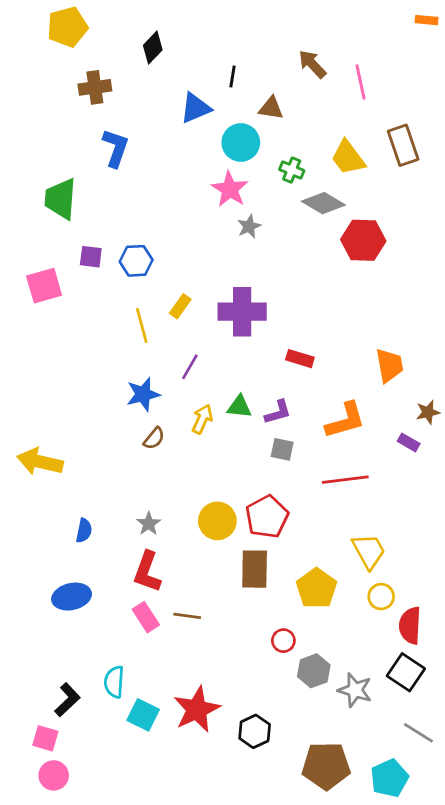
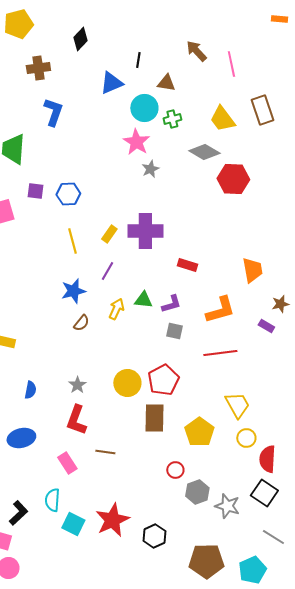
green cross: (292, 170) -> (172, 119), moved, turned -36
yellow rectangle: (180, 306) -> (109, 234), moved
pink rectangle: (146, 617) -> (67, 463), moved

